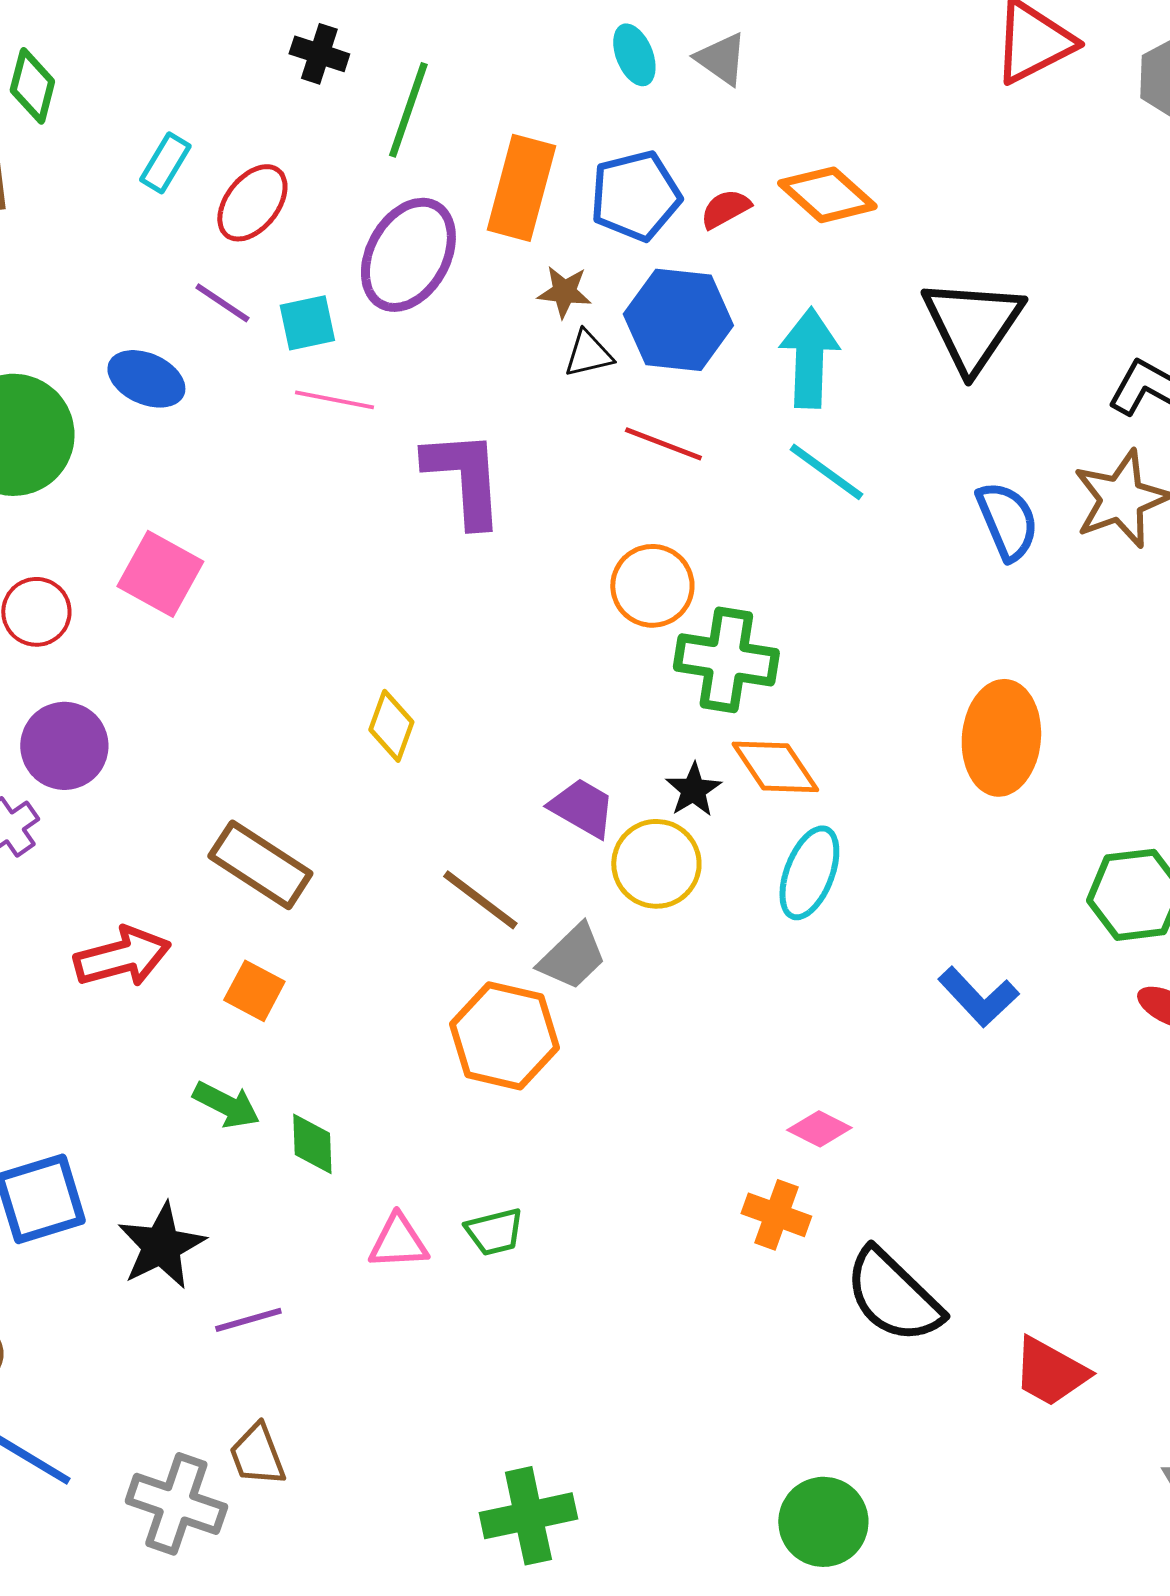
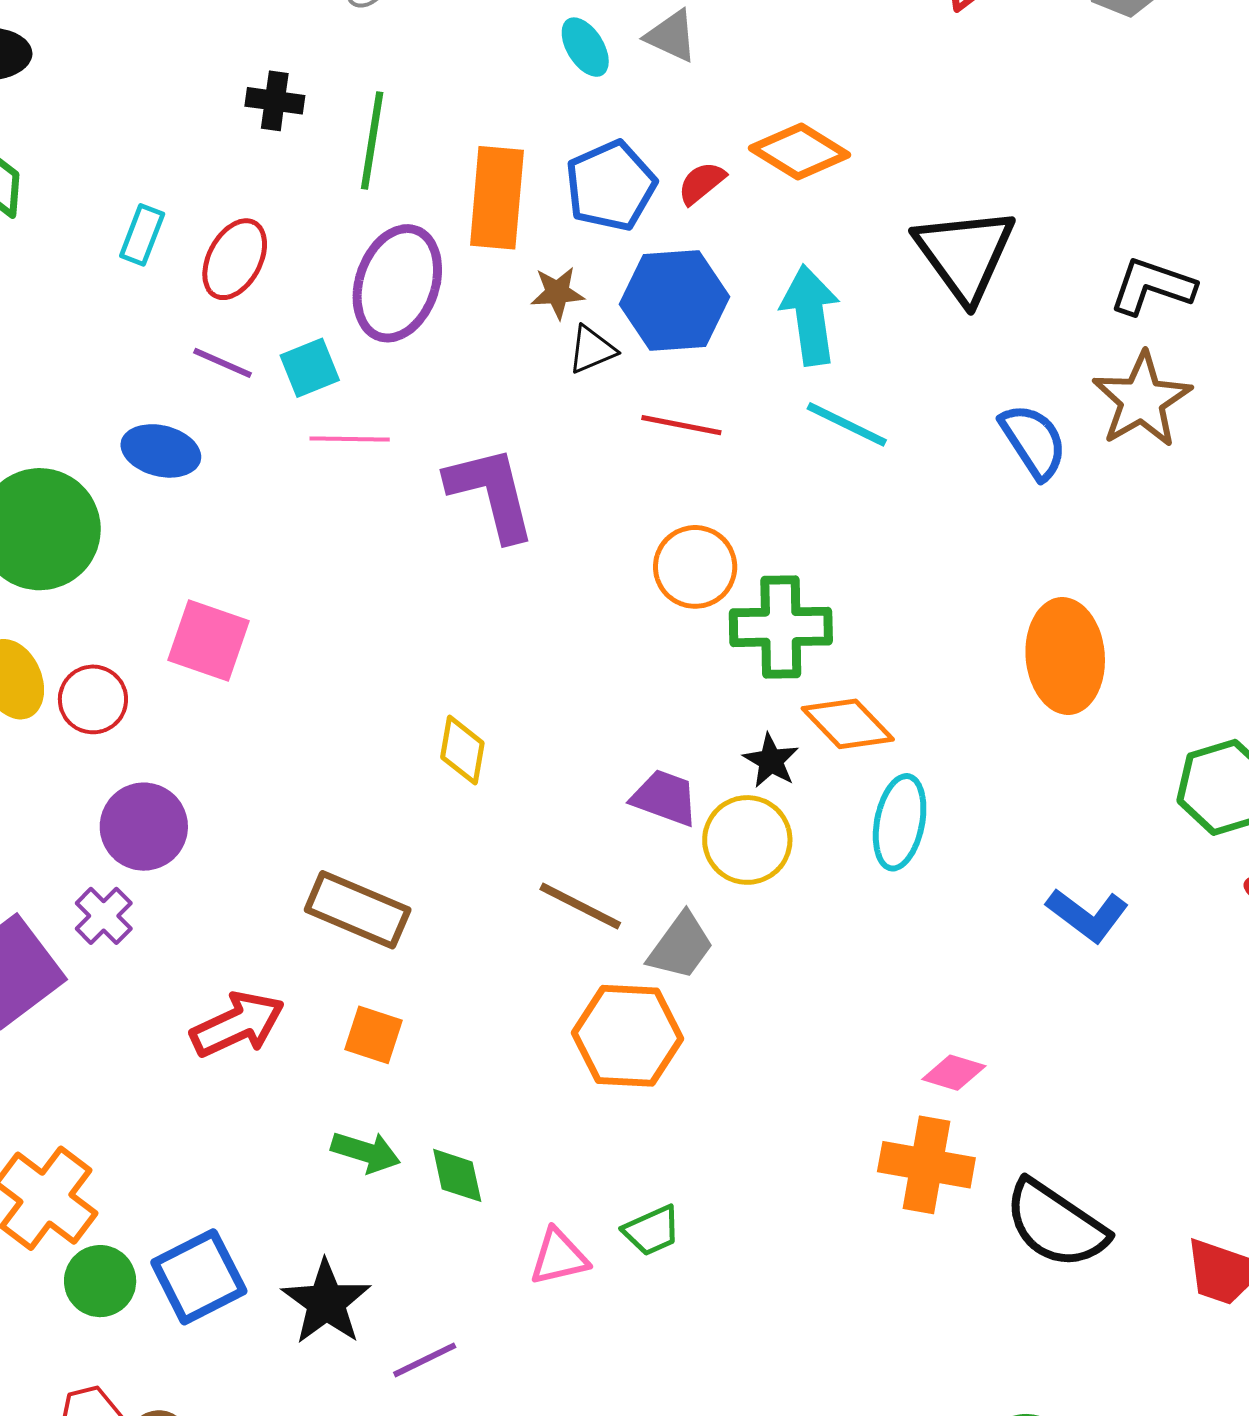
orange cross: (776, 1215) -> (926, 1165), size x1.4

